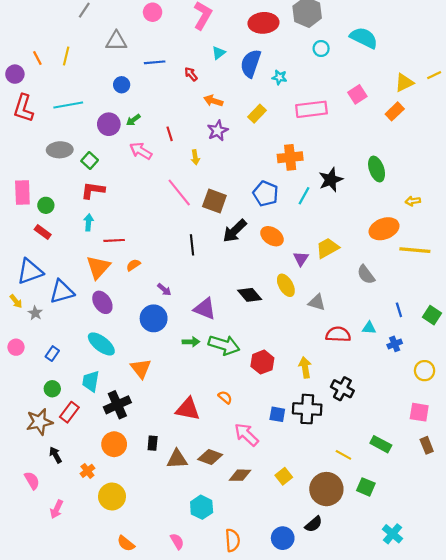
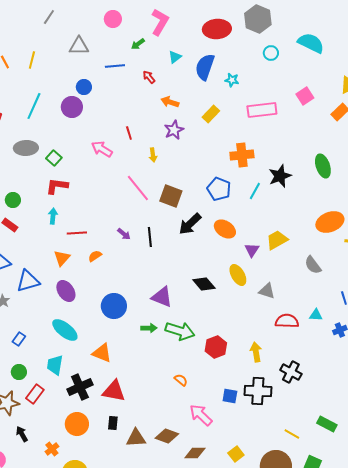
cyan line: (68, 105) -> (34, 106), turned -56
green arrow: (133, 120) -> (138, 44), moved
purple circle: (109, 124) -> (72, 107), moved
orange triangle: (98, 267) -> (62, 258), size x0.7
purple arrow: (164, 290) -> (124, 234), moved
orange triangle: (141, 368) -> (102, 353), turned -30
red triangle: (188, 409) -> (114, 391), moved

